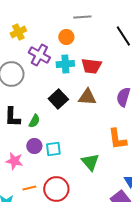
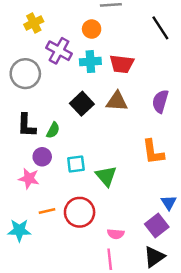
purple circle: (34, 146) -> (42, 157), moved
green triangle: (90, 162) -> (106, 176), moved

